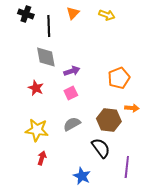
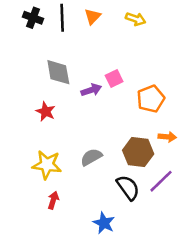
black line: (49, 26) -> (62, 18), moved
pink square: (71, 93) -> (114, 79), moved
purple line: (127, 167) -> (161, 181), moved, turned 40

